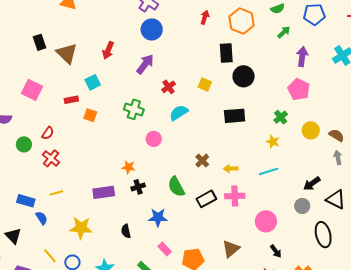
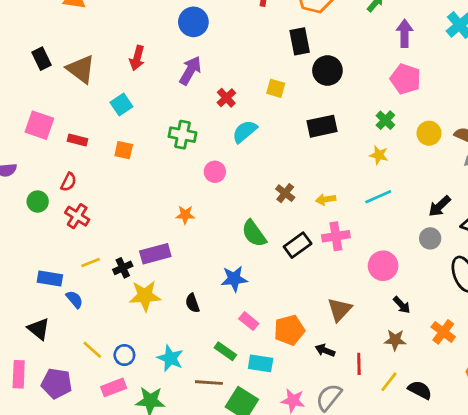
red rectangle: (71, 100) -> (77, 140), moved, turned 32
black cross: (138, 187) -> (123, 268), moved
yellow star: (81, 228) -> (145, 296), moved

